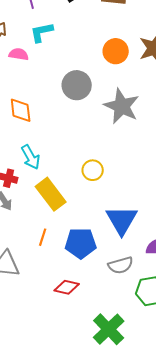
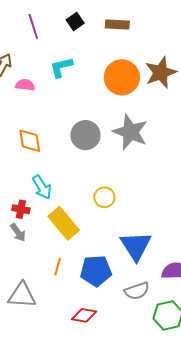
cyan L-shape: (42, 32) -> (61, 67), moved
orange circle: (116, 51) -> (122, 77), size x1.4
gray circle: (77, 85) -> (85, 135), moved

